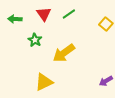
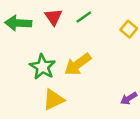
green arrow: (15, 19) -> (18, 23), size x1.5
green star: (35, 40) -> (43, 67), moved, size x1.5

